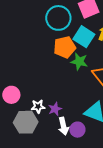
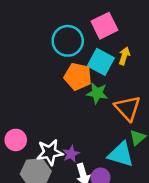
orange pentagon: (65, 47) -> (78, 76), turned 30
white star: (38, 106) -> (50, 152), size x1.5

